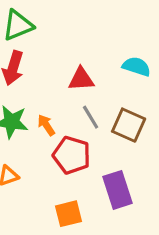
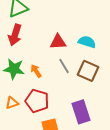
cyan semicircle: (137, 66) -> (87, 42), moved
red pentagon: (72, 155) -> (37, 101), moved

